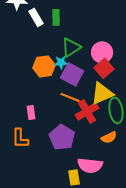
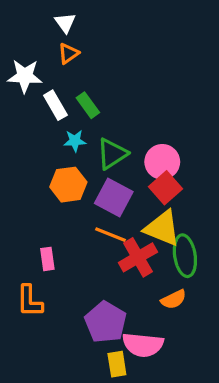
green rectangle: (56, 17) -> (88, 105), turned -35
cyan star: (61, 62) -> (75, 141), moved
yellow triangle: (102, 93) -> (162, 228), turned 45
purple pentagon: (62, 137) -> (106, 322), moved

